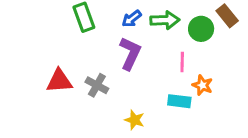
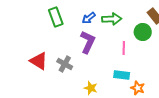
green circle: (201, 29) -> (143, 32), moved
red triangle: (59, 81) -> (39, 61), turned 36
orange star: (202, 85) -> (138, 88), moved

